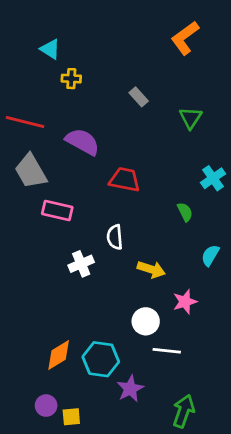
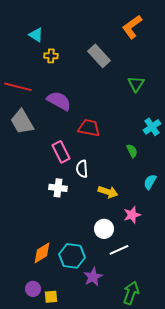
gray rectangle: (139, 97) -> (99, 56), moved, size x1.6
pink rectangle: (57, 210) -> (61, 152), moved, turned 50
white cross: (81, 264) -> (58, 188), turned 30
white line: (167, 351) -> (119, 250), turned -30

